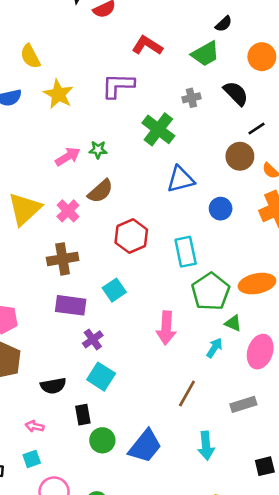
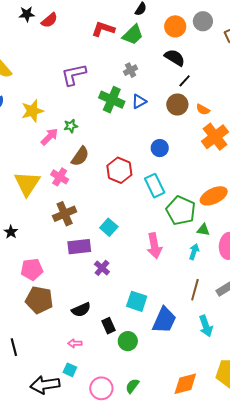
red L-shape: (147, 45) -> (103, 29), moved
black semicircle: (236, 93) -> (175, 58), moved
yellow star: (58, 94) -> (32, 111), moved, turned -30
blue triangle: (180, 179) -> (139, 102), moved, size x0.7
blue circle: (221, 209) -> (160, 148), moved
red hexagon: (131, 236) -> (119, 170), moved
cyan square: (101, 377) -> (137, 301), moved
brown line: (187, 394) -> (195, 290), moved
blue trapezoid: (145, 446) -> (164, 320), moved
cyan square: (32, 459) -> (70, 370), moved, turned -32

